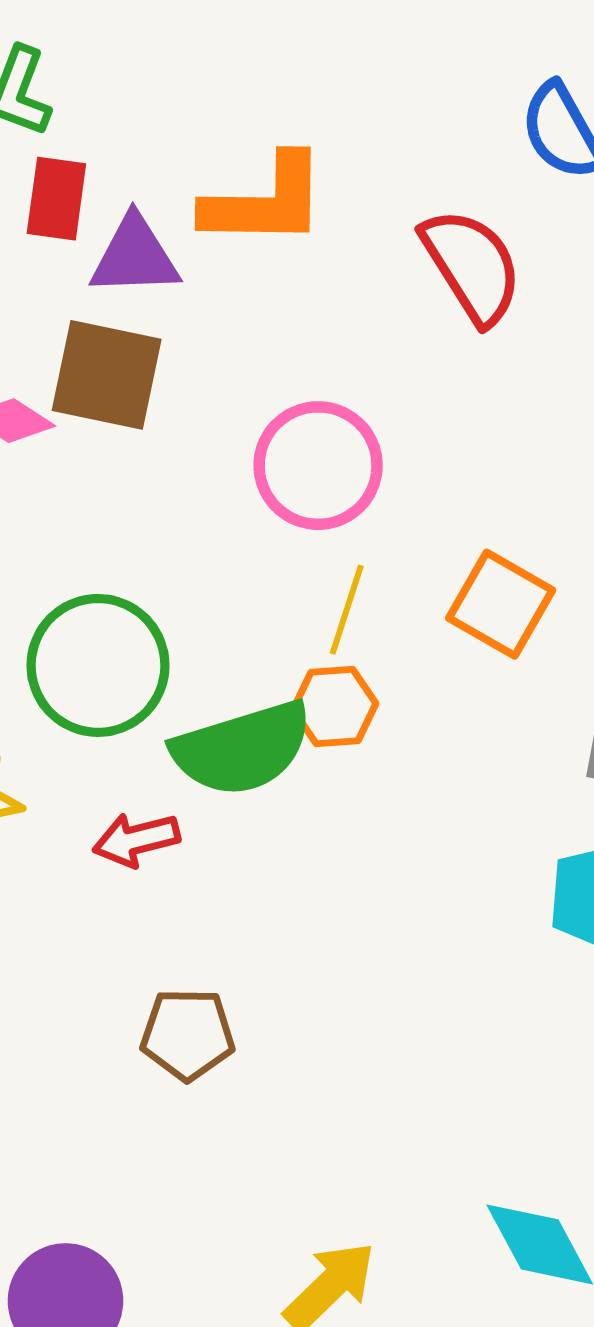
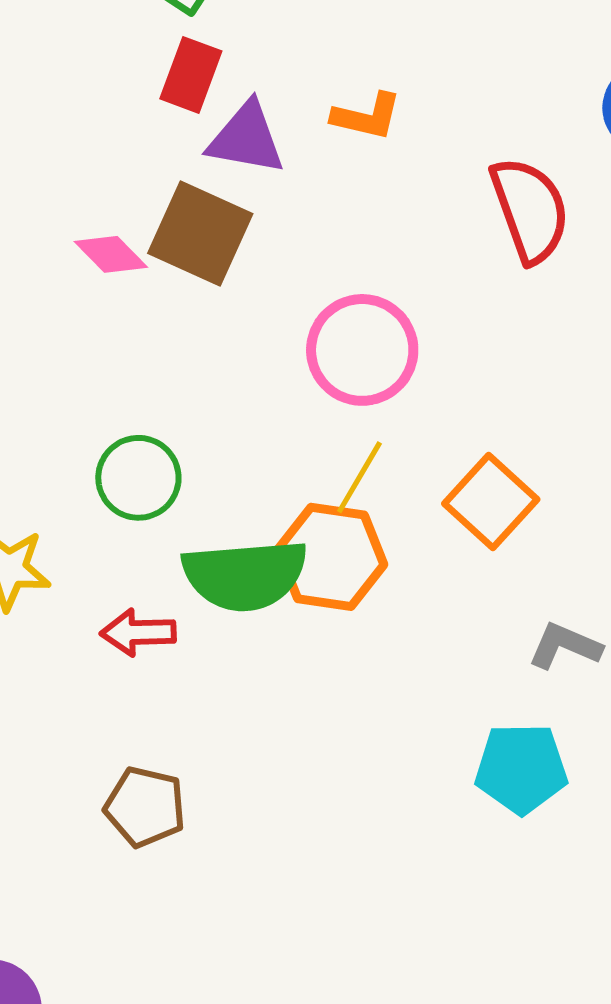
orange L-shape: (265, 201) -> (367, 116), size x0.6
green circle: (98, 665) -> (138, 478), size x0.7
orange hexagon: (335, 706) -> (331, 557), size x1.5

